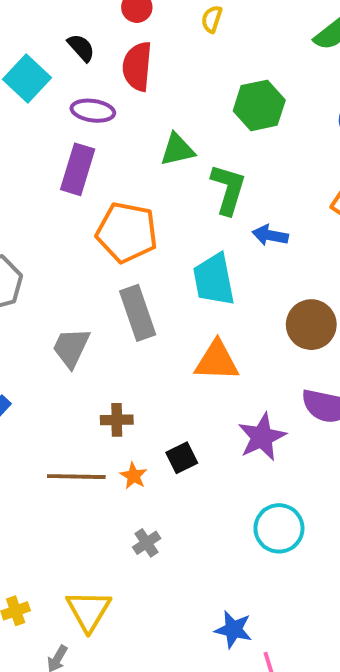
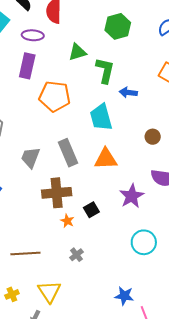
gray rectangle: (138, 313) -> (68, 153), moved
brown circle: (311, 325) -> (153, 137), size x0.6
brown cross: (117, 420) -> (57, 193), size x1.8
brown line: (76, 477) -> (25, 253), moved

